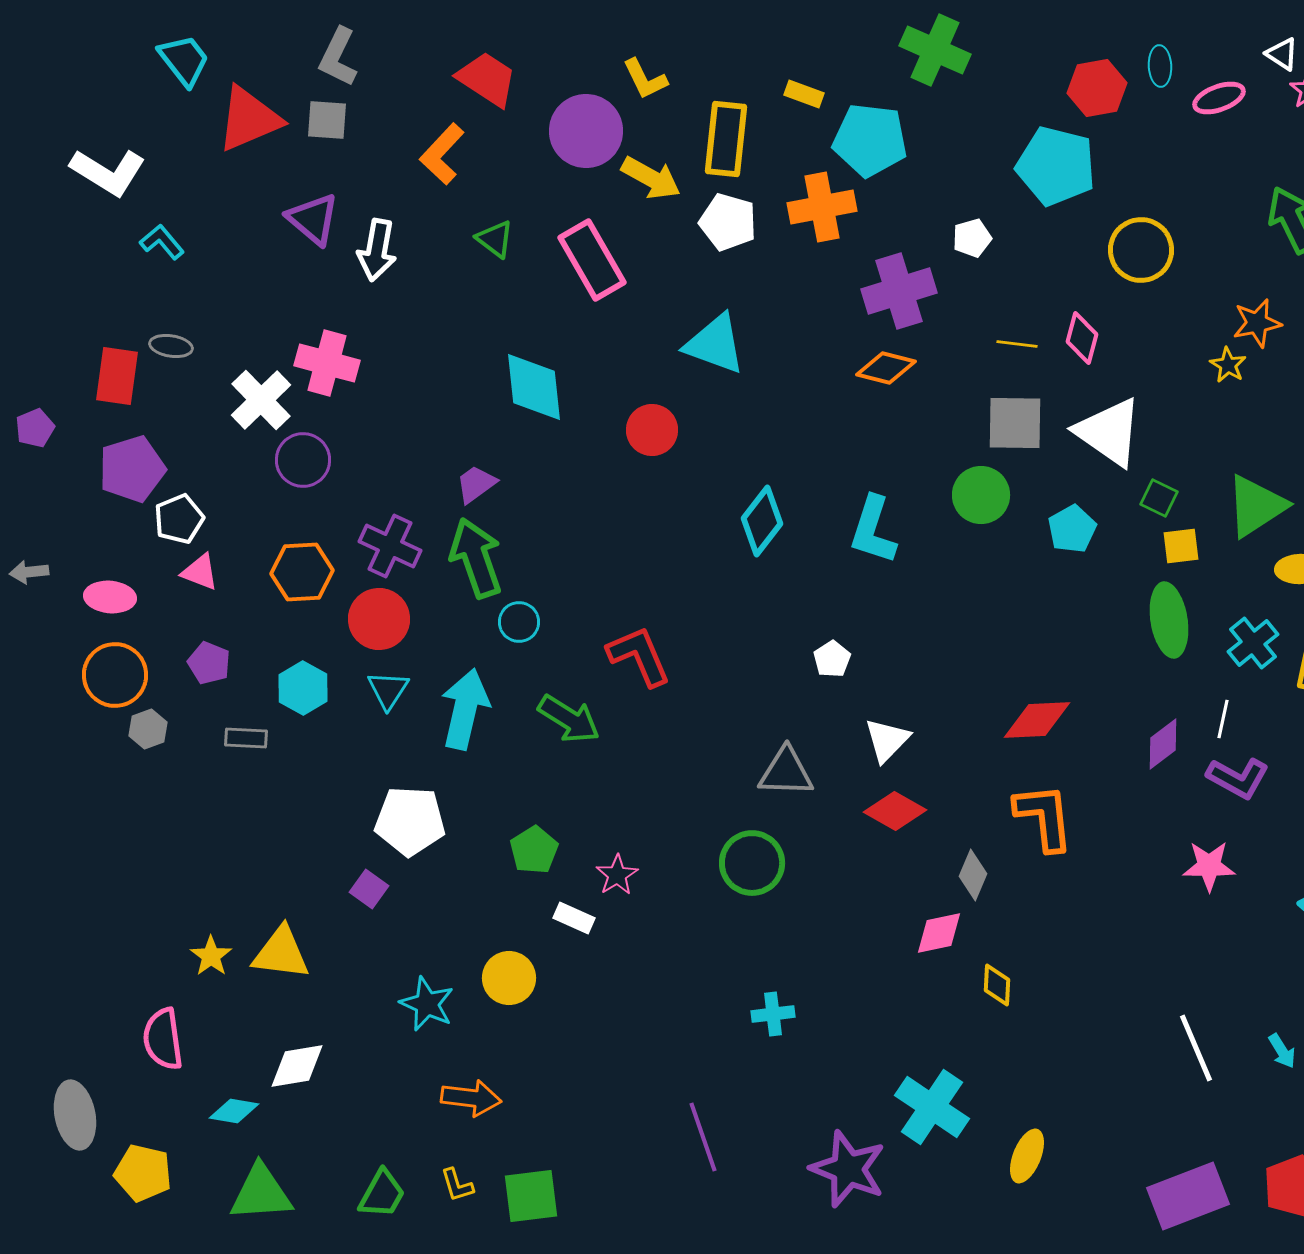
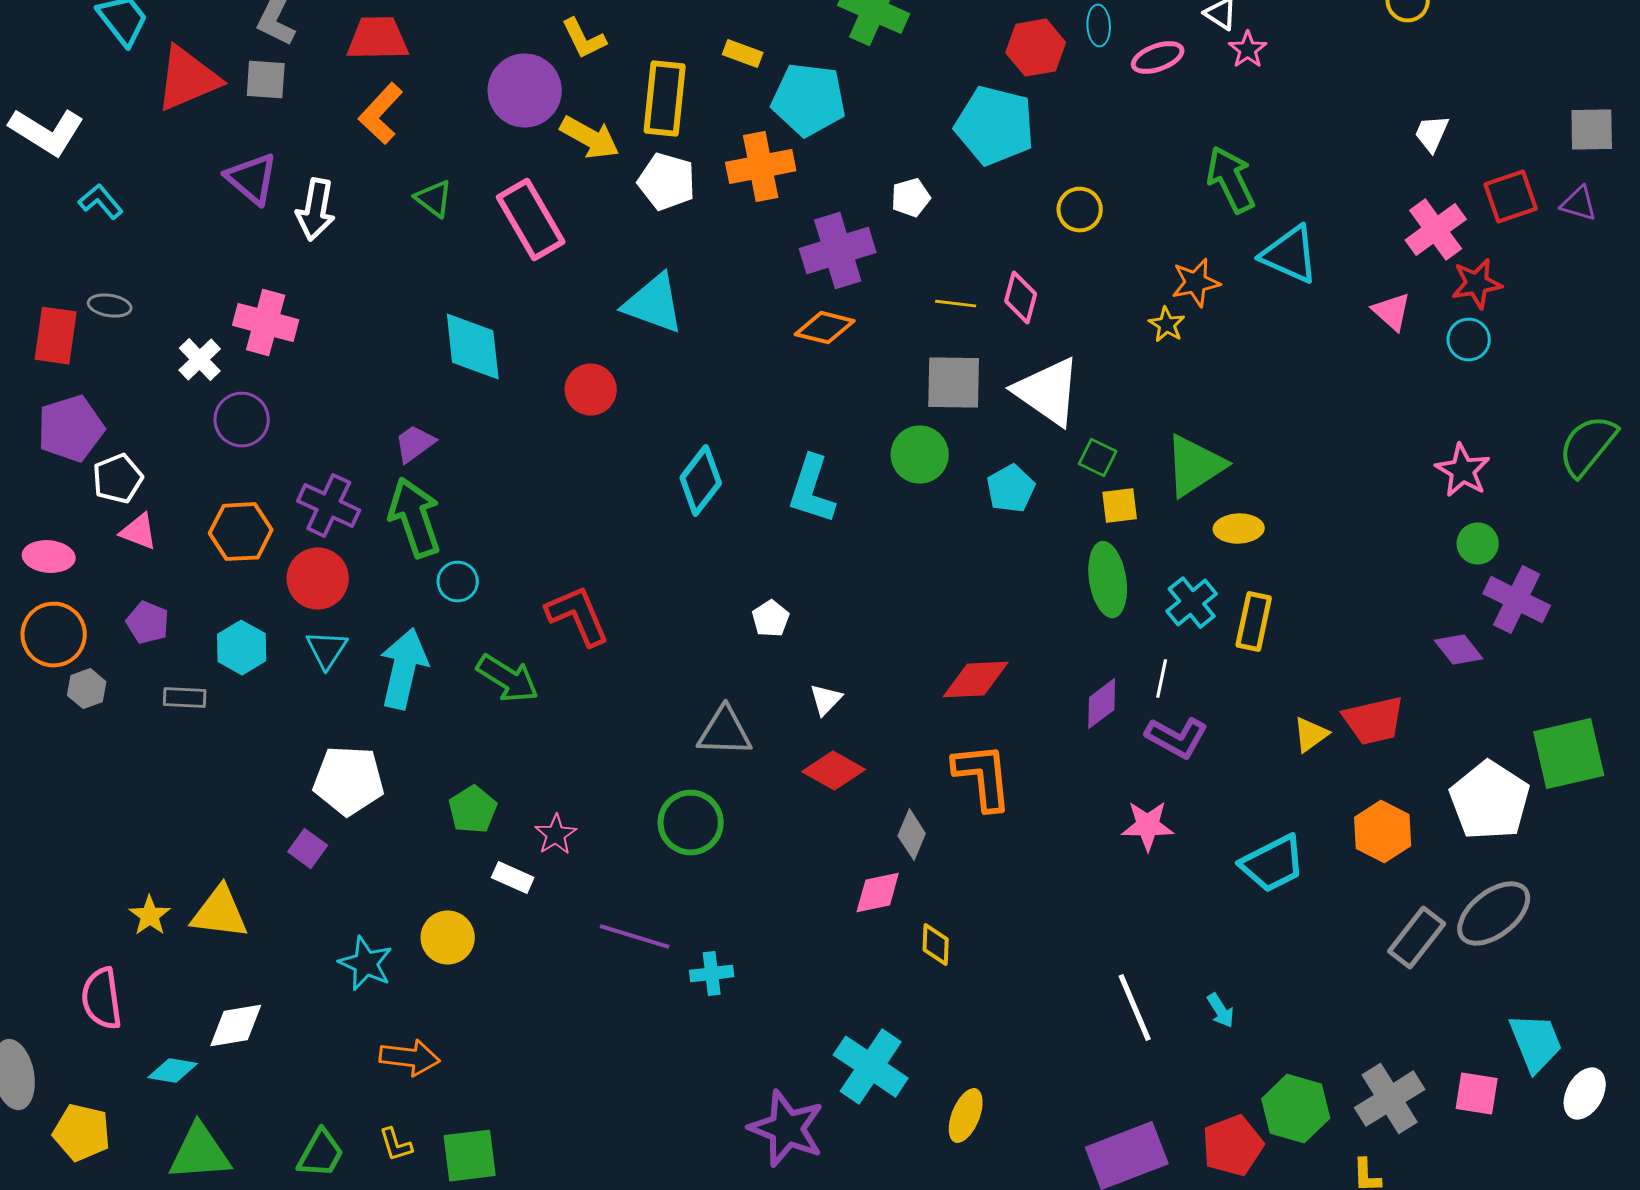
red trapezoid: (487, 79) -> (378, 39), moved, turned -34
yellow circle: (1141, 250) -> (1080, 210), size x0.7
white cross: (261, 400) -> (200, 360), size x0.7
white triangle: (887, 740) -> (826, 700), size x0.7
purple line: (703, 1137) -> (635, 937), moved, turned -54

